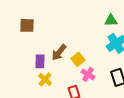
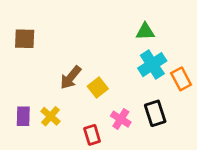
purple rectangle: (40, 61) -> (23, 116), moved
pink cross: (88, 74) -> (121, 119), moved

